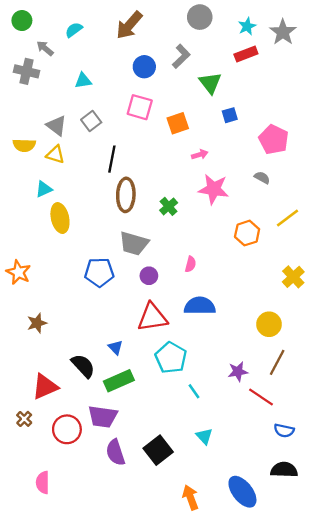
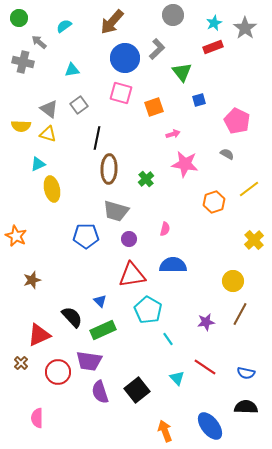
blue circle: (144, 67) -> (125, 58), size x1.5
red line: (261, 397) -> (205, 367), moved

